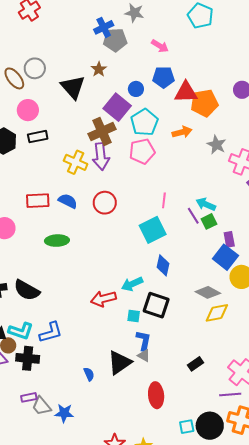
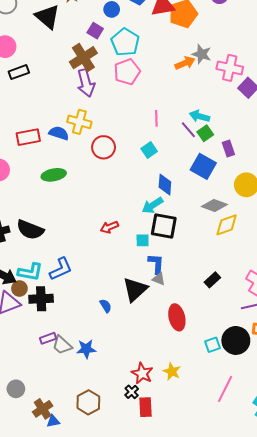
purple square: (117, 107) -> (95, 31), size x0.6
orange arrow: (182, 132) -> (185, 63), moved
yellow cross: (76, 162) -> (79, 122), moved
red circle: (105, 203) -> (104, 147), moved
cyan square: (153, 230) -> (149, 150), size x0.6
blue square: (225, 257) -> (203, 166), moved
cyan arrow: (132, 284) -> (153, 205), moved
red arrow: (103, 299) -> (109, 227), size x0.7

